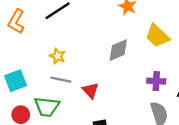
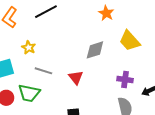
yellow star: (58, 56) -> (29, 47), moved
red triangle: (91, 90) -> (76, 77), moved

